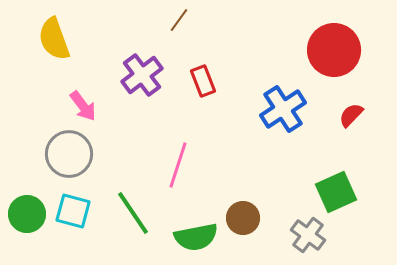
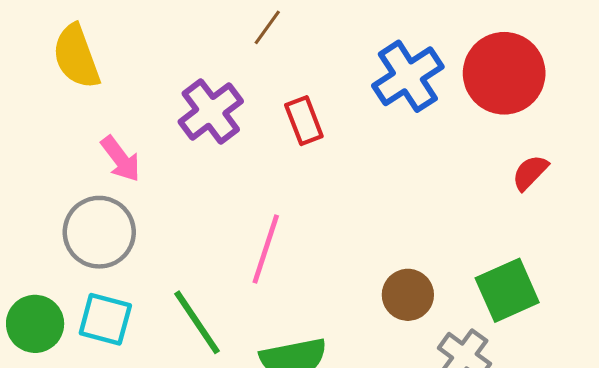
blue cross: (283, 109) -> (408, 76), moved
brown circle: (243, 218) -> (408, 295), moved

